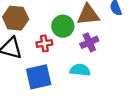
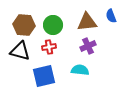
green circle: (63, 26) -> (53, 25), moved

